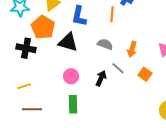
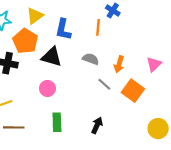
orange square: (145, 74) -> (133, 91), size x1.5
pink circle: (71, 76) -> (47, 88), moved
black arrow: (101, 78) -> (97, 125), moved

